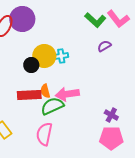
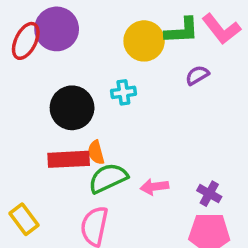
green L-shape: (95, 20) -> (182, 31), turned -45
yellow circle: (44, 56) -> (144, 41), moved
black circle: (31, 65) -> (72, 108), size x1.6
pink arrow: (67, 94) -> (154, 187), moved, size x0.7

